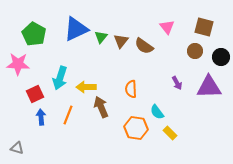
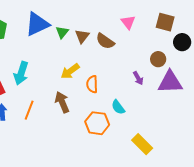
brown circle: (195, 51) -> (158, 59), moved
black circle: (221, 57) -> (182, 42), moved
yellow arrow: (86, 87) -> (70, 71), moved, turned -36
yellow rectangle: (170, 133) -> (142, 144), moved, size x1.5

